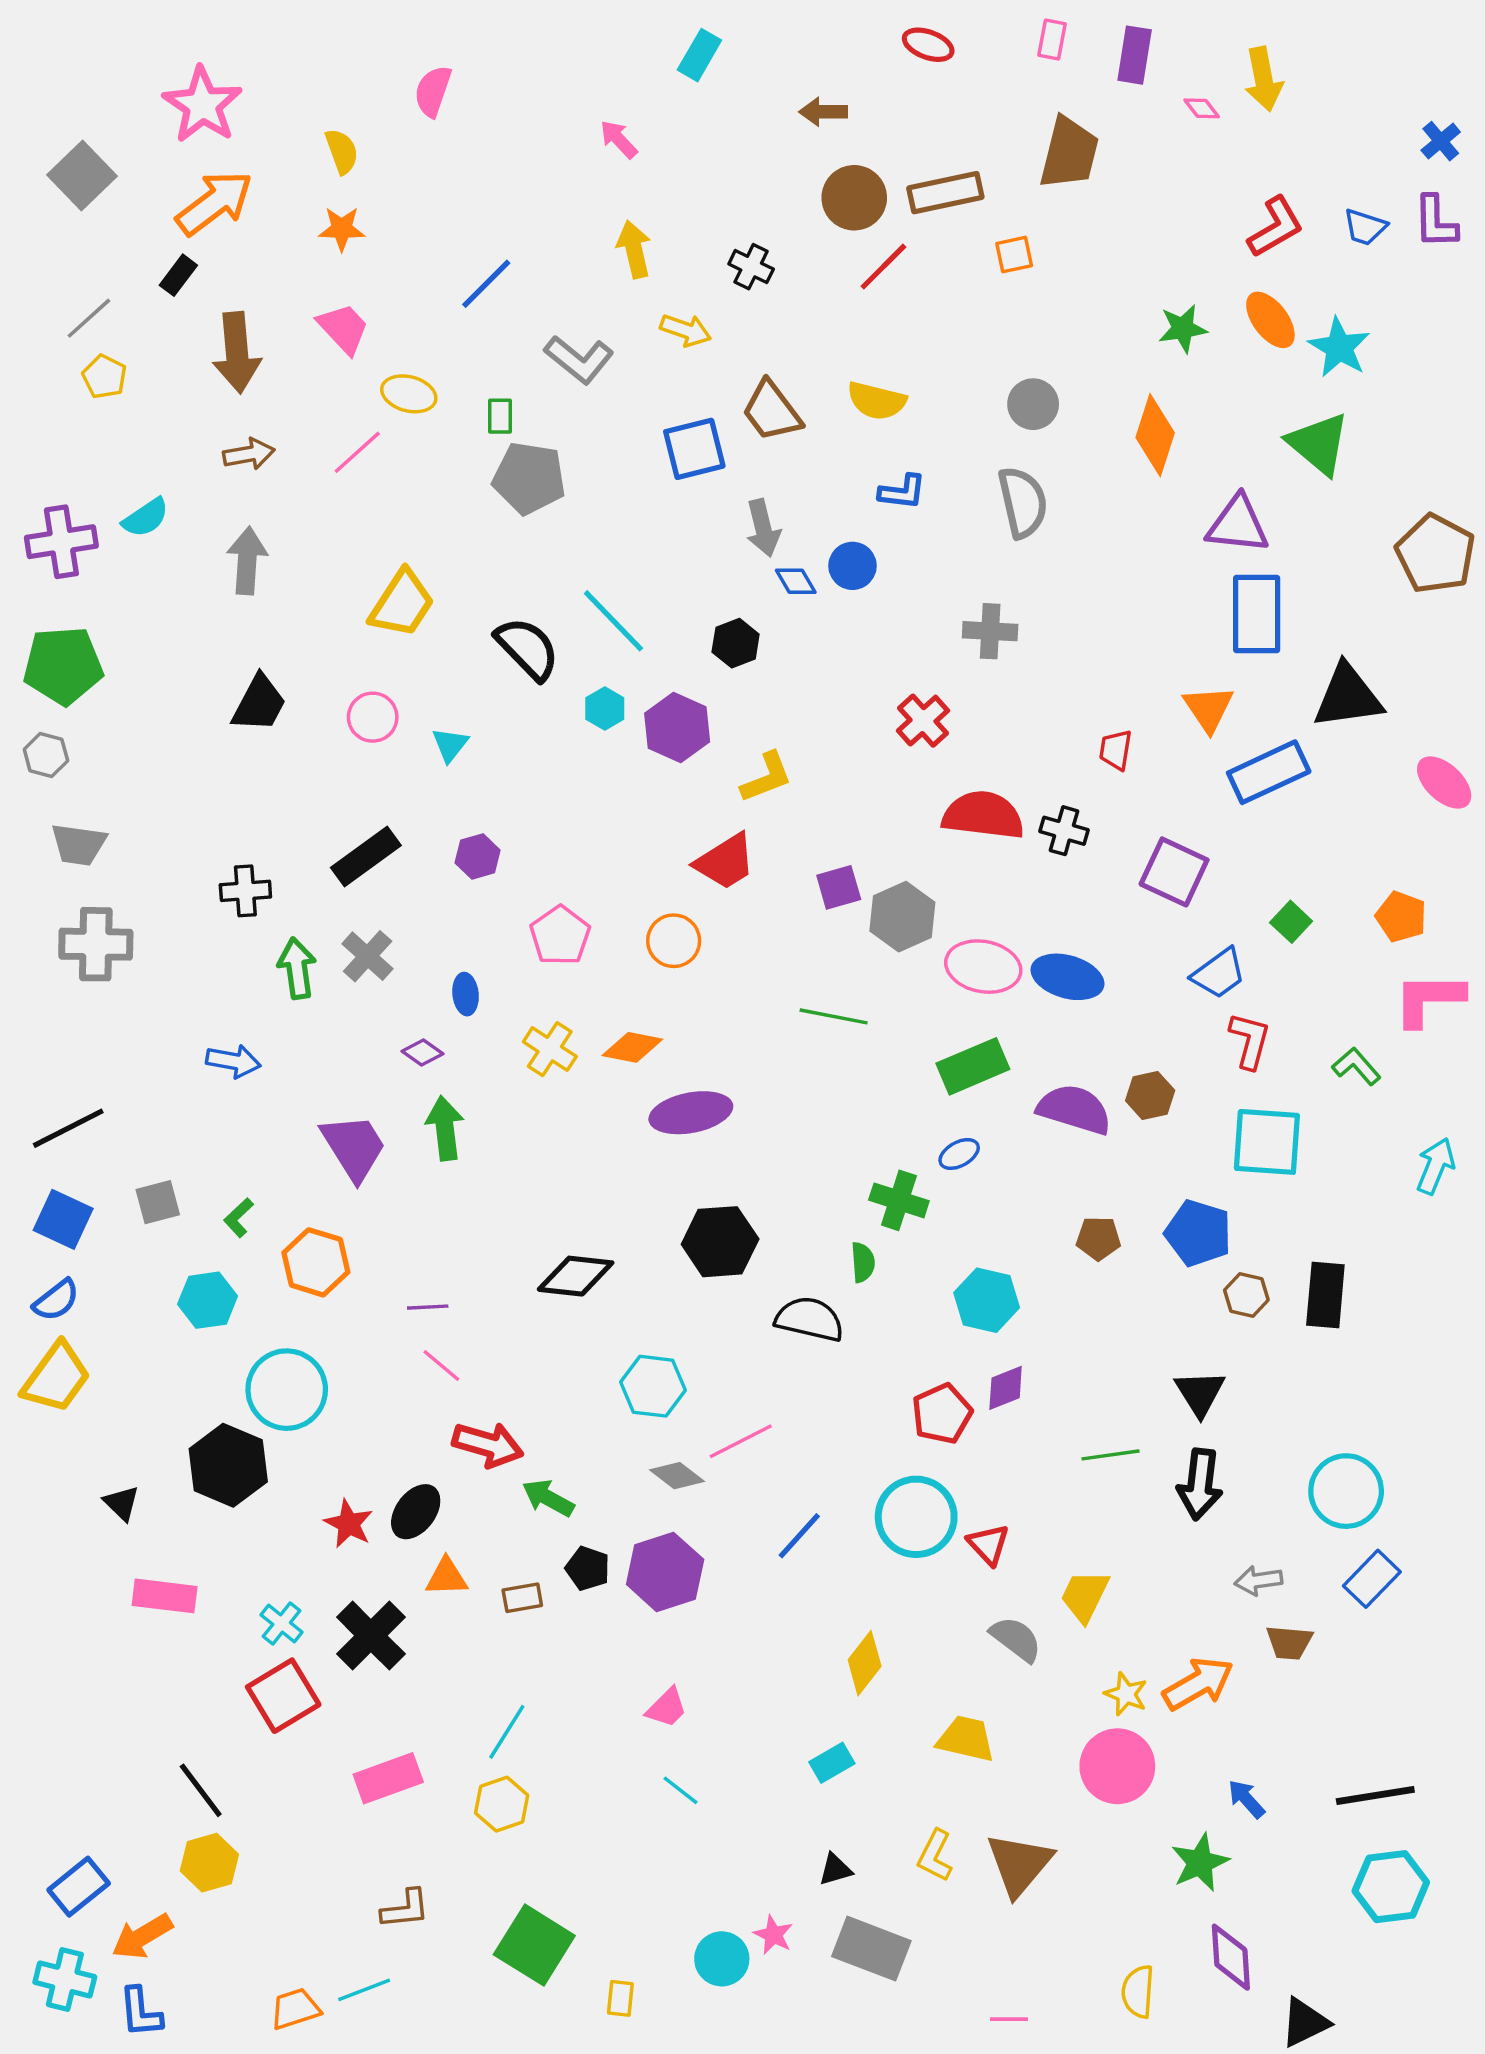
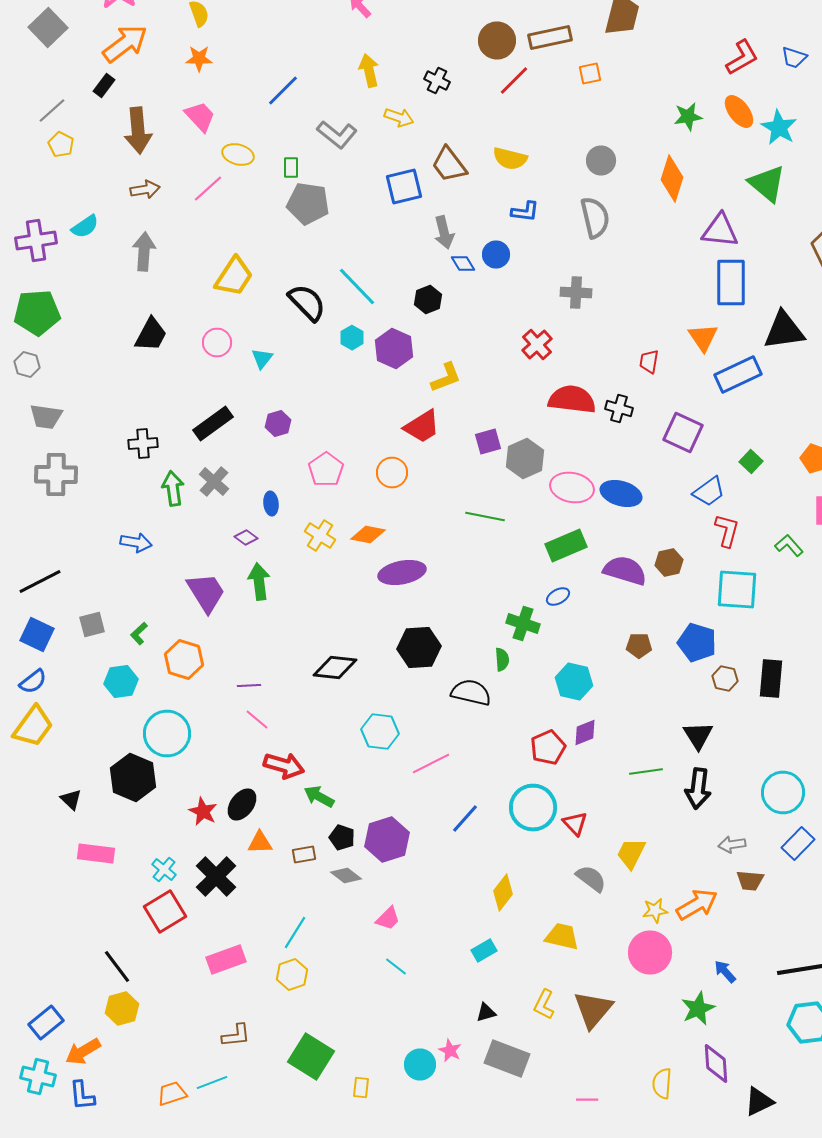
gray diamond: (677, 1476) -> (346, 876), moved
yellow star: (1126, 1694) -> (655, 910), turned -30

